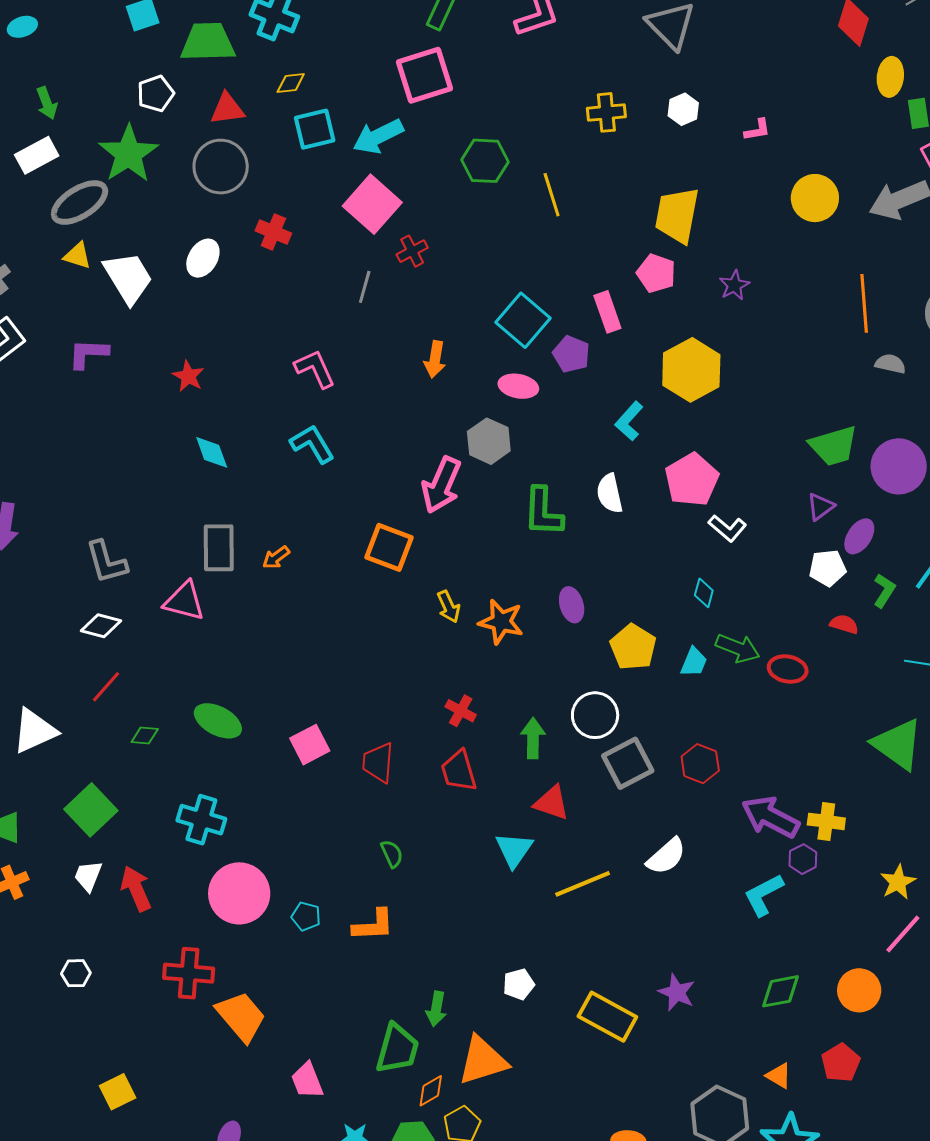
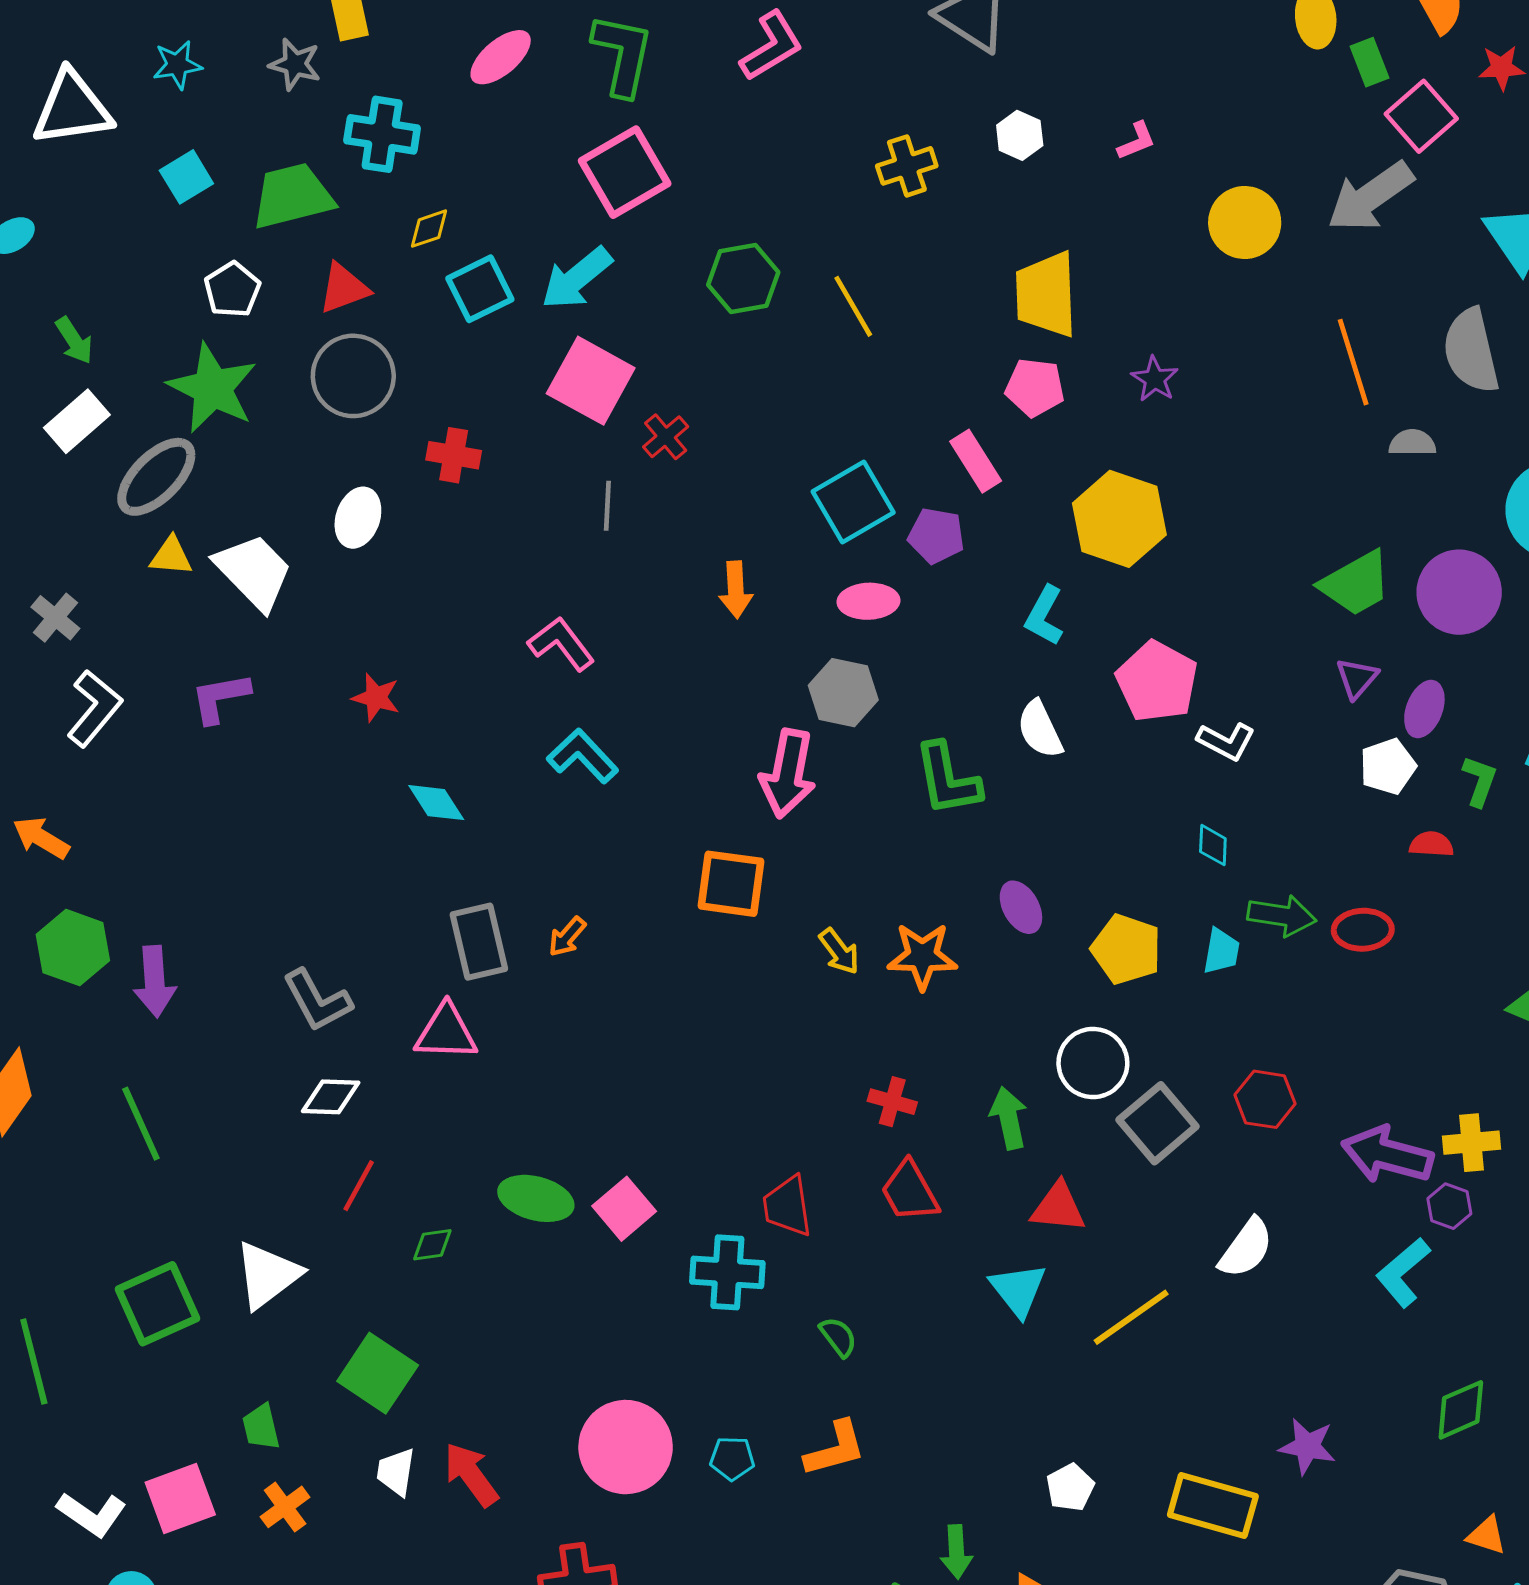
cyan square: (523, 320) -> (853, 502), turned 32
pink square: (310, 745) -> (624, 1209), moved
cyan cross: (201, 820) -> (727, 1272), moved

